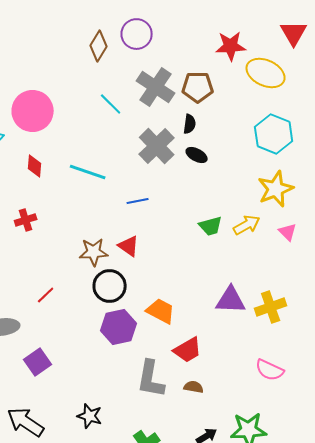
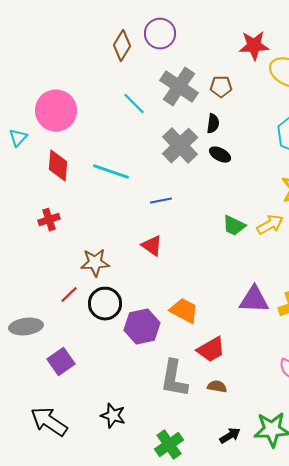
brown pentagon: (198, 87) -> (221, 87), size x0.7
red diamond: (35, 166) -> (58, 166), size x1.4
green trapezoid: (211, 226) -> (234, 226), turned 40
brown star: (94, 252) -> (95, 263), moved
black circle: (110, 286) -> (105, 304), moved

